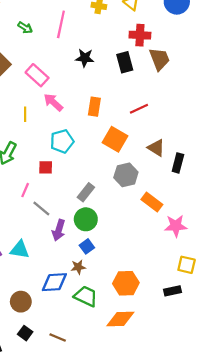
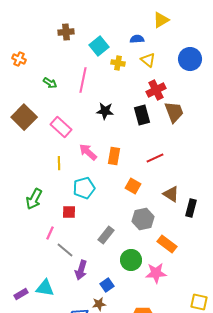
red cross: (140, 35) -> (156, 90), turned -30
pink arrow: (53, 102) -> (88, 152), moved
yellow line: (25, 114) -> (59, 163), moved
orange square: (115, 139) -> (133, 186), size x0.7
green circle: (86, 219) -> (131, 260), moved
pink star: (176, 226) -> (156, 273), moved

